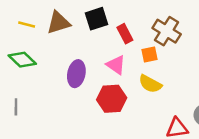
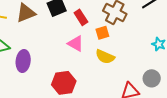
purple ellipse: (76, 74) -> (23, 61), moved
red hexagon: (112, 99) -> (64, 83), moved

